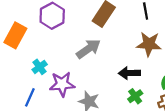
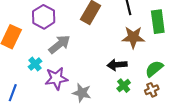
gray arrow: (88, 49) -> (59, 44), moved
blue line: (30, 97) -> (13, 93), moved

